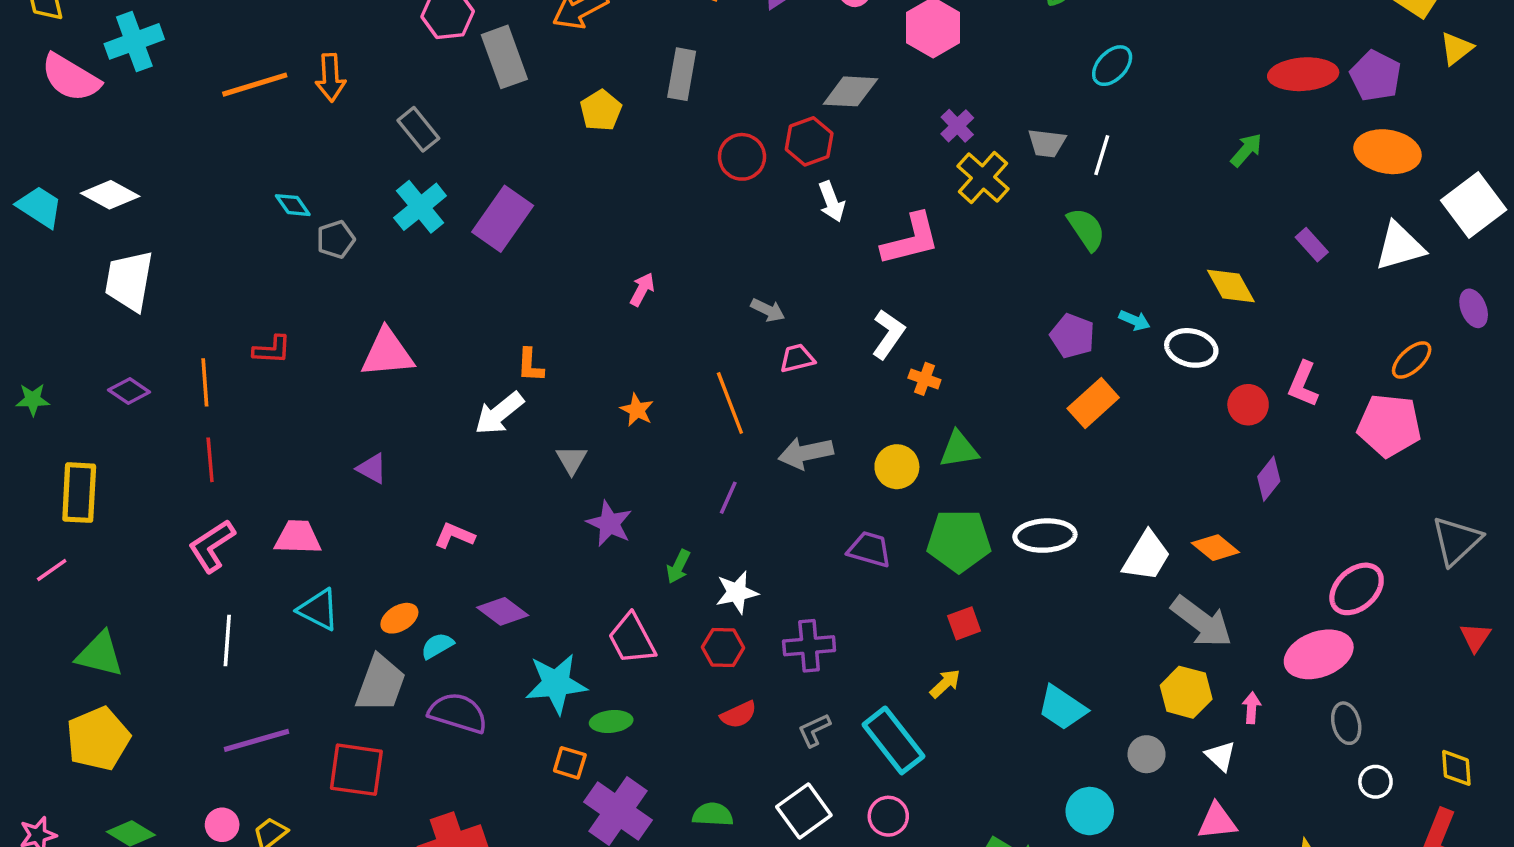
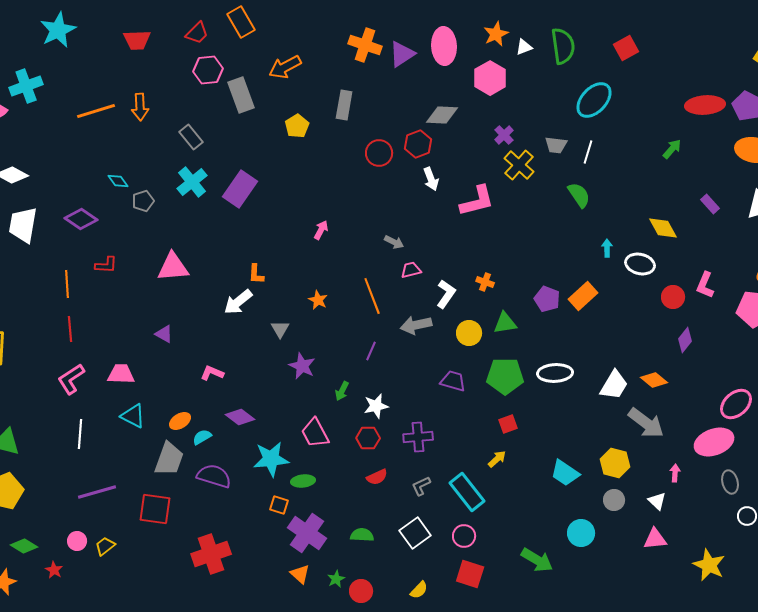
cyan ellipse: (1112, 66) -> (594, 100), size x1.5
cyan arrow: (1134, 320) -> (607, 248), turned -114
white L-shape: (888, 334) -> (446, 294), moved
purple pentagon: (1072, 336) -> (547, 299), moved
purple diamond: (129, 391) -> (81, 219), moved, size x1.4
yellow hexagon: (1186, 692) -> (615, 463), moved

